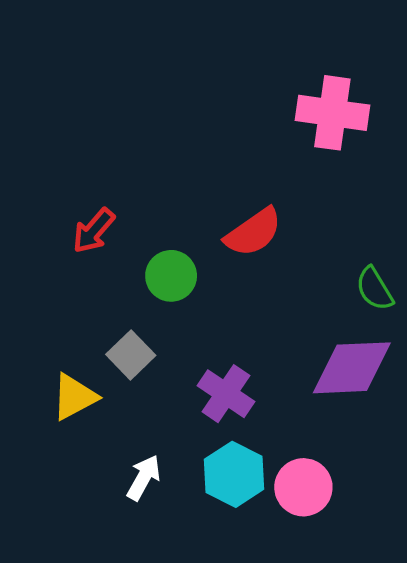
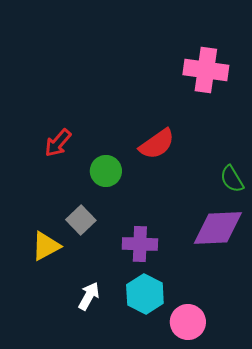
purple cross: (226, 394) -> (140, 244), turned -32
pink circle: (303, 487) -> (188, 322), moved

